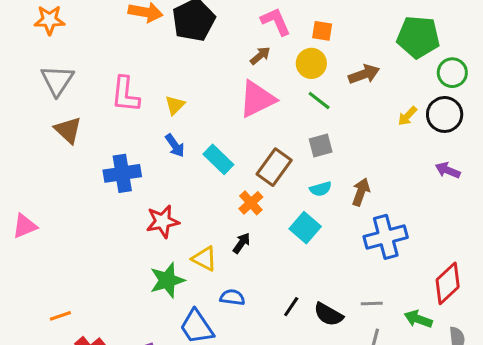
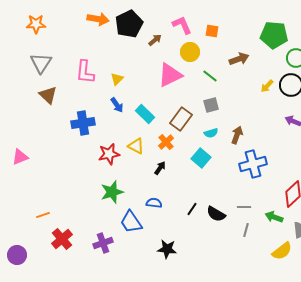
brown arrow: (260, 56) -> (155, 40), moved
yellow circle: (311, 63) -> (190, 52), moved
yellow triangle: (204, 259) -> (136, 146), moved

